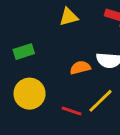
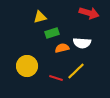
yellow triangle: (69, 17) -> (40, 17), moved
green rectangle: (24, 52) -> (52, 33), moved

